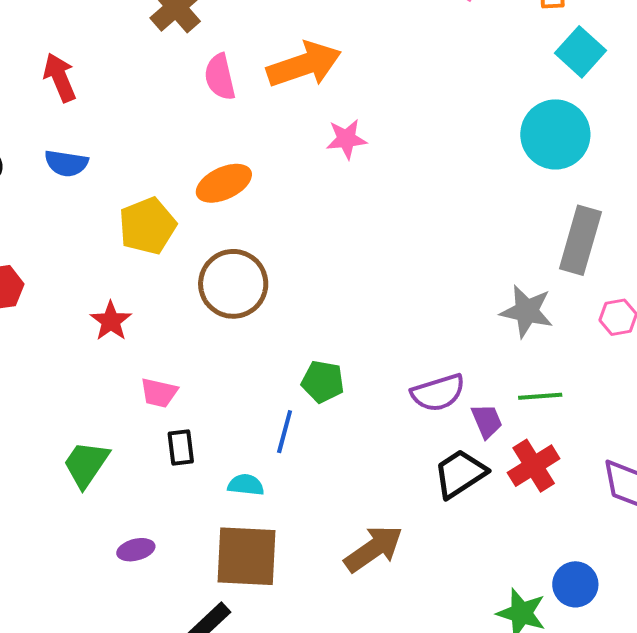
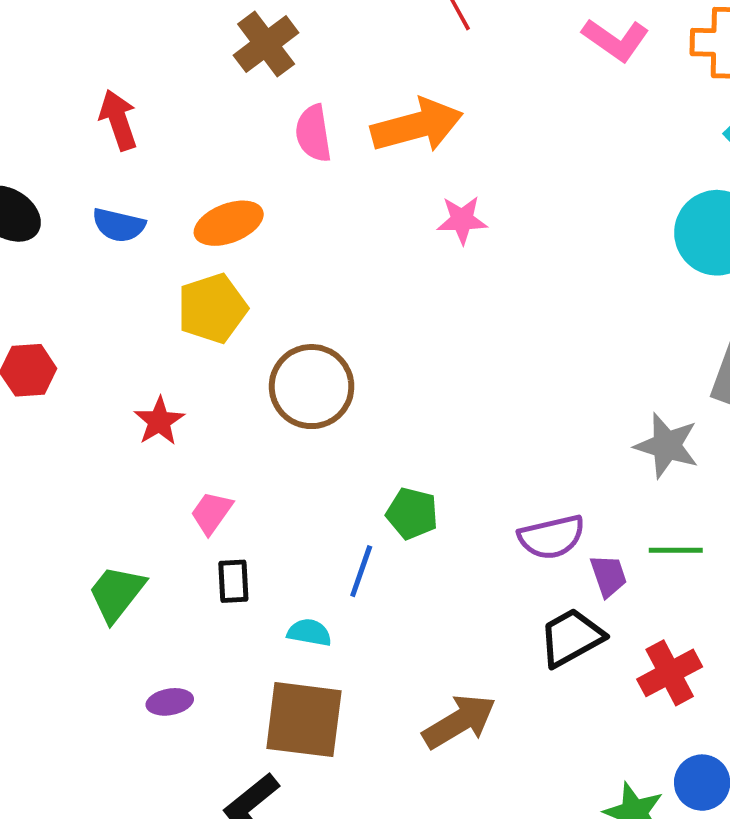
orange ellipse: (224, 183) -> (229, 223), moved
pink trapezoid: (159, 393) -> (212, 513), turned 108
red cross: (534, 466) -> (670, 673), moved

